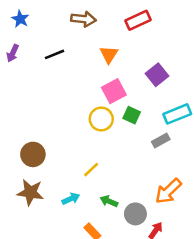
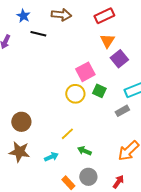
blue star: (20, 19) -> (23, 16), moved
black line: (54, 54) -> (38, 34), moved, turned 35
orange triangle: (109, 54) -> (107, 41), moved
green arrow: (109, 201) -> (84, 151), moved
gray circle: (135, 214) -> (88, 177), moved

